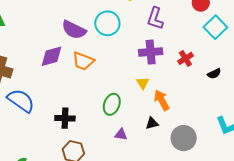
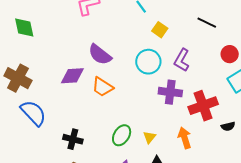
cyan circle: (107, 23) -> (148, 62), moved
red cross: (185, 58) -> (203, 106), size x1.8
yellow triangle: (143, 83) -> (149, 137), moved
orange arrow: (162, 100) -> (185, 138), moved

